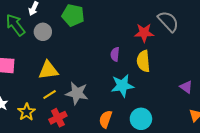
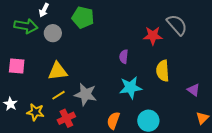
green arrow: (15, 25) -> (26, 26), turned 135
yellow semicircle: (143, 61) -> (163, 71), moved
yellow star: (26, 112) -> (35, 112), turned -30

